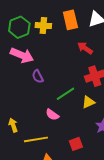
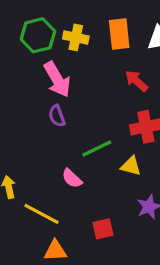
pink arrow: (22, 55) -> (57, 79), moved, turned 30
yellow triangle: (88, 102) -> (131, 166), turned 32
yellow line: (36, 139) -> (41, 214), turned 30

